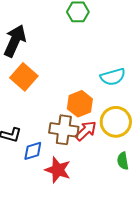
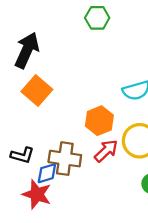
brown cross: (64, 130) -> (65, 159), moved
red star: (58, 170) -> (37, 194), moved

